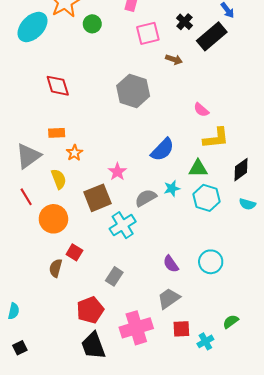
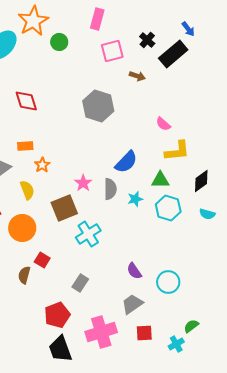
gray semicircle: (146, 198) -> (110, 189), moved, turned 120
cyan circle: (211, 262) -> (168, 282), moved
cyan cross: (205, 341) -> (176, 344), moved

